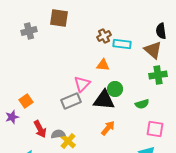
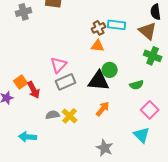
brown cross: (104, 36) -> (99, 28), moved
green cross: (158, 75) -> (153, 56), turned 30
pink triangle: (82, 84) -> (59, 65), moved
red arrow: (40, 129) -> (34, 90), moved
pink square: (155, 129) -> (150, 110), turned 36
yellow cross: (68, 141) -> (70, 116), moved

